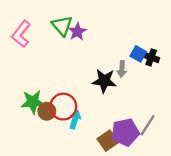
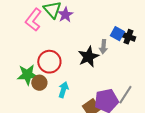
pink L-shape: (21, 34) -> (33, 20), moved
black star: (104, 81) -> (88, 57), turned -30
red circle: (63, 107) -> (49, 62), moved

